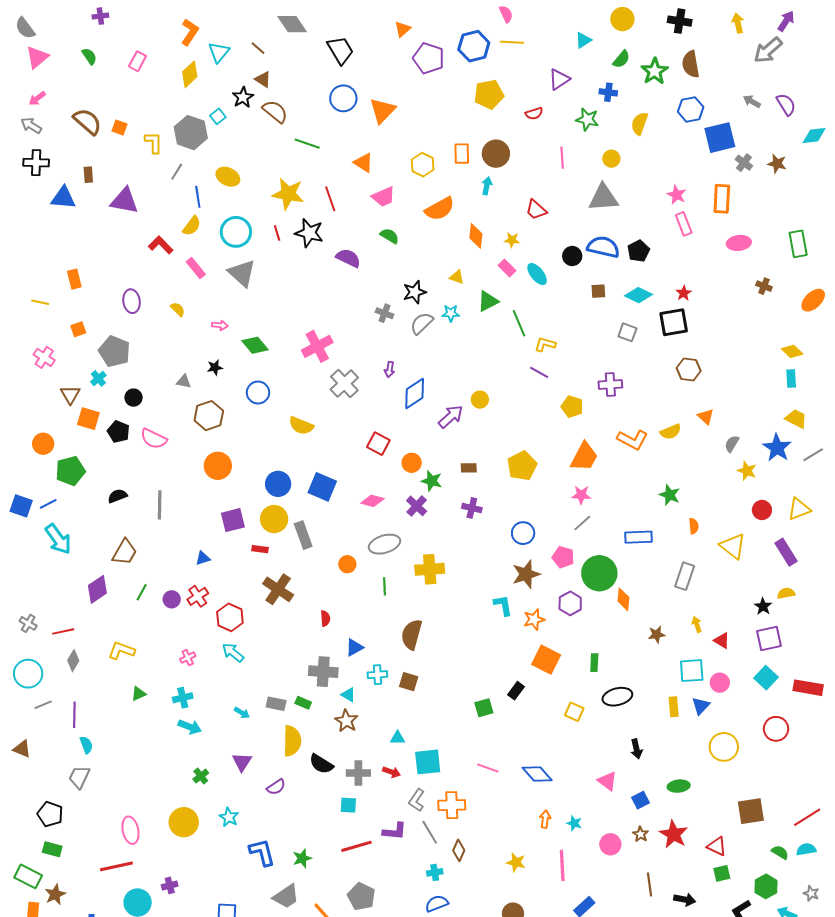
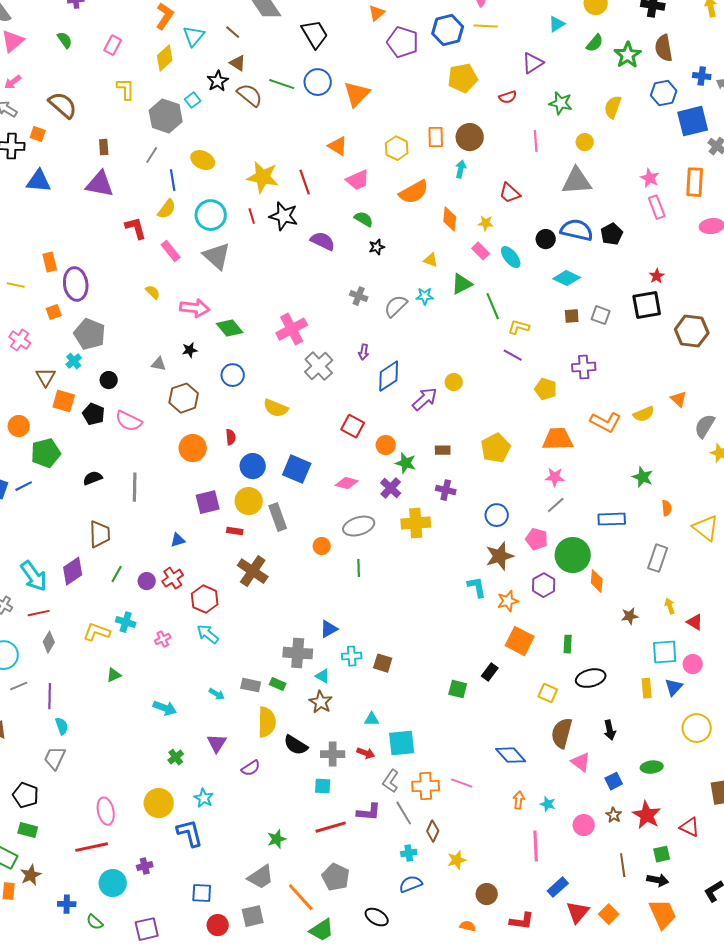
blue cross: (608, 92) -> (702, 76), moved
orange square: (119, 127) -> (38, 134), moved
yellow L-shape: (154, 143) -> (126, 89), moved
green line: (307, 144) -> (282, 84), moved
brown rectangle: (88, 175) -> (104, 147), moved
red L-shape: (161, 245) -> (136, 228), turned 30
brown square: (598, 291) -> (572, 316), moved
black star: (415, 292) -> (377, 247), moved, size x0.7
cyan diamond: (638, 295) -> (567, 278), moved
purple ellipse: (132, 301) -> (76, 284), moved, size x1.4
pink arrow: (220, 325) -> (195, 308), size x1.8
brown hexagon: (689, 369) -> (692, 331), moved, size x1.4
gray semicircle: (732, 444) -> (705, 426), size x1.4
orange trapezoid: (584, 457) -> (558, 439), turned -120
cyan arrow: (58, 539) -> (34, 576), moved
brown trapezoid: (124, 552) -> (100, 534), turned -32
yellow cross: (430, 569) -> (416, 523), moved
red semicircle: (325, 618) -> (231, 437), moved
brown semicircle: (412, 634) -> (562, 733), moved
cyan cross: (183, 698) -> (126, 622), moved, turned 30
green square: (484, 708) -> (458, 689), turned 30
pink line: (488, 768) -> (462, 783), moved
blue L-shape: (262, 852) -> (190, 833), moved
yellow star: (516, 862) -> (457, 860), moved, turned -30
green square: (722, 873) -> (662, 854), moved

